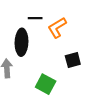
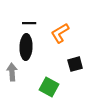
black line: (35, 18) -> (29, 23), moved

